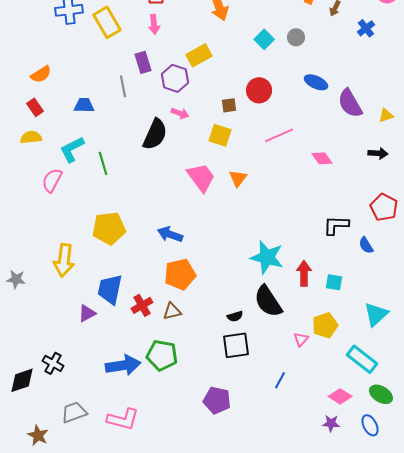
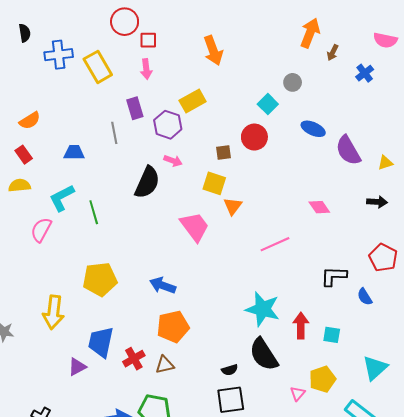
cyan square: (264, 39) -> (268, 104), moved
pink line: (279, 135) -> (275, 244), moved
orange triangle: (238, 178) -> (233, 206), moved

